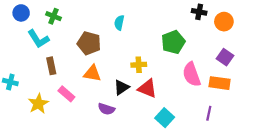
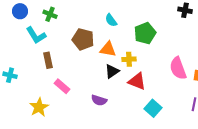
cyan semicircle: (119, 23) -> (111, 20), turned -48
green pentagon: (173, 42) -> (145, 33), moved
orange triangle: (92, 73) -> (108, 49), moved
black triangle: (121, 87) -> (112, 71), moved
yellow star: (38, 104) -> (39, 107), moved

